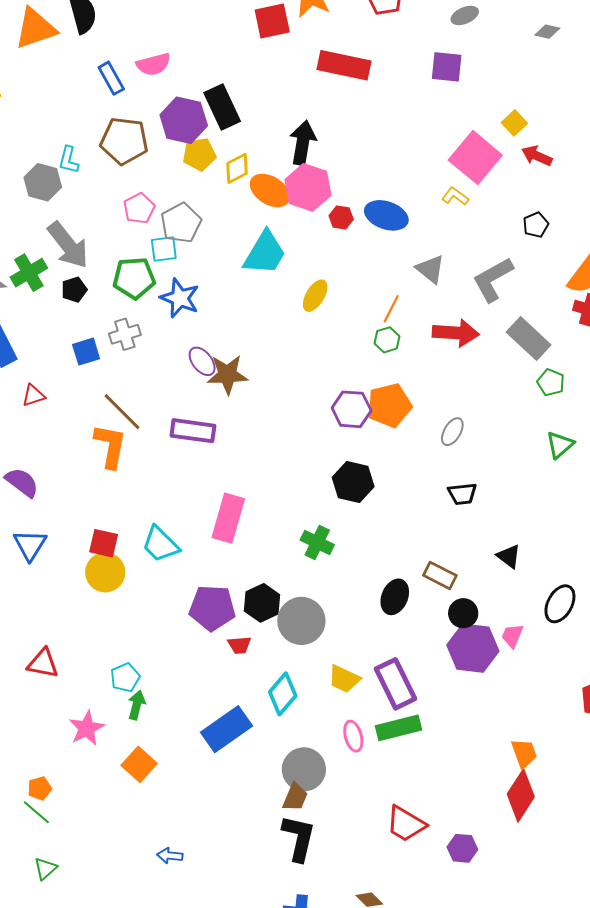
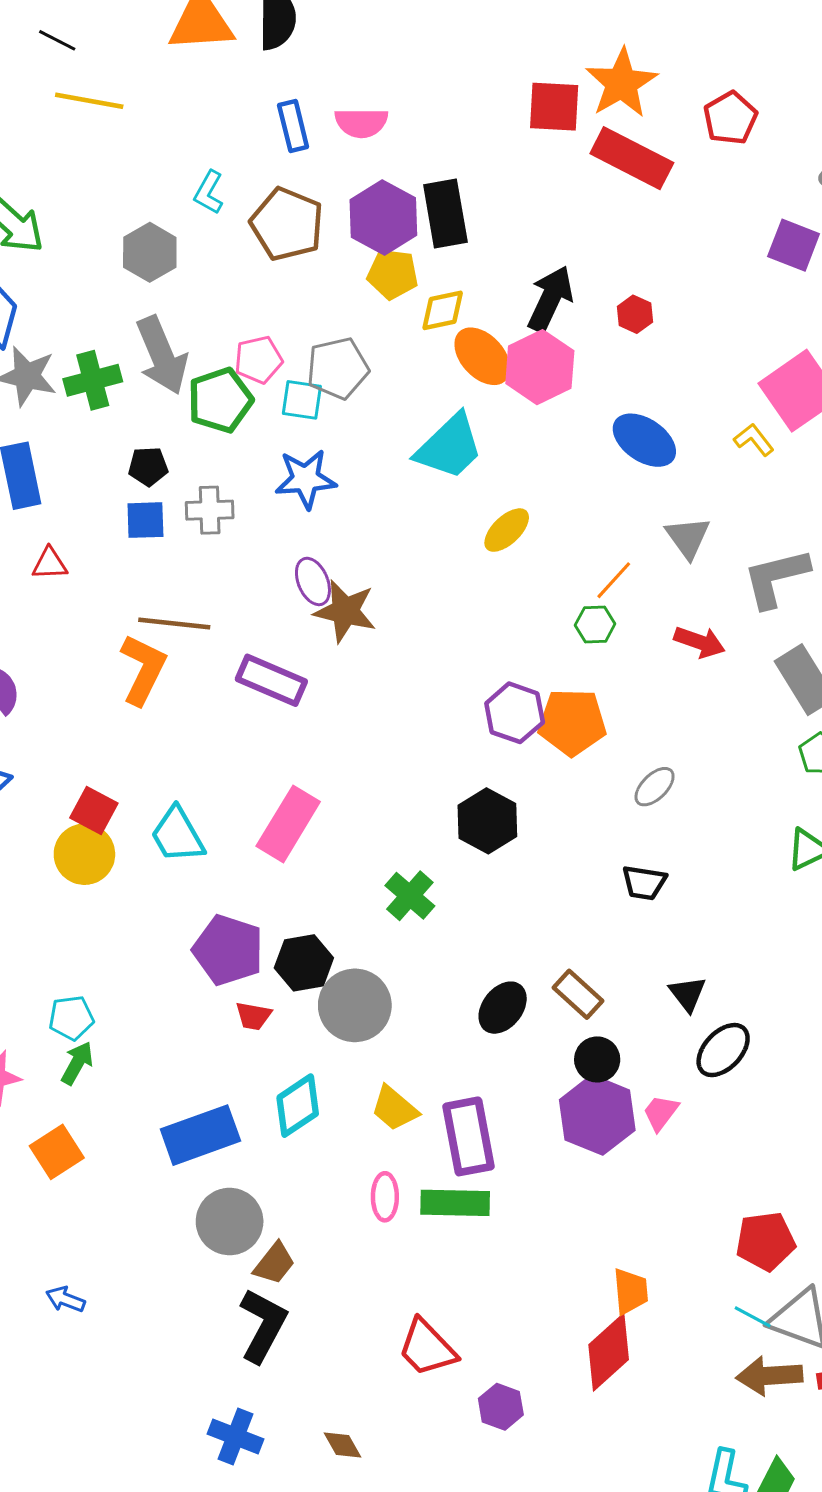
red rectangle: (344, 65) -> (632, 158), moved
cyan L-shape: (69, 160) -> (209, 192), moved
pink pentagon: (139, 208) -> (258, 360), moved
red hexagon: (341, 218) -> (635, 314), moved
green pentagon: (134, 278) -> (220, 400), moved, turned -30
black pentagon: (74, 290) -> (148, 466), moved
blue star: (180, 298) -> (306, 479), turned 30
red arrow: (456, 333) -> (700, 642), size x0.7
brown line: (122, 412) -> (174, 623), turned -54
black ellipse: (560, 604) -> (723, 1050), moved
gray circle: (304, 769) -> (230, 1222), moved

